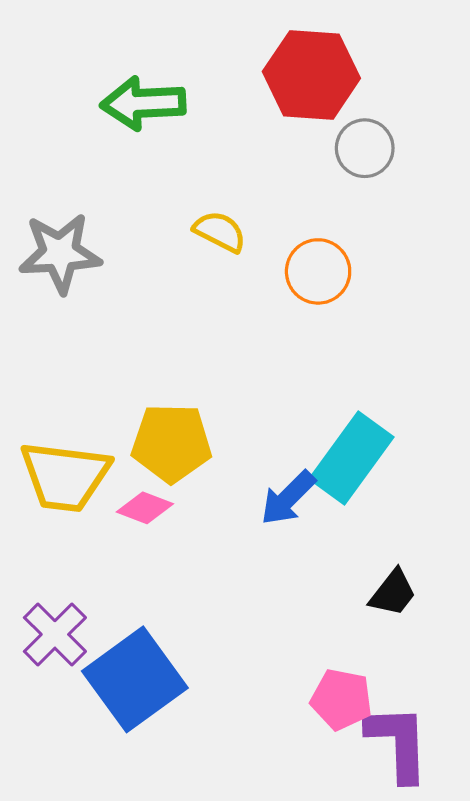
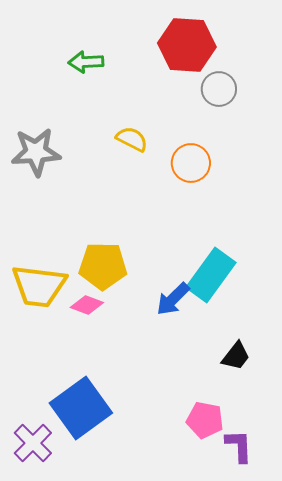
green arrow: (143, 103) -> (86, 62), size x0.7
purple cross: (55, 634) -> (33, 443), moved
purple L-shape: (398, 743) -> (239, 446), size x0.7

